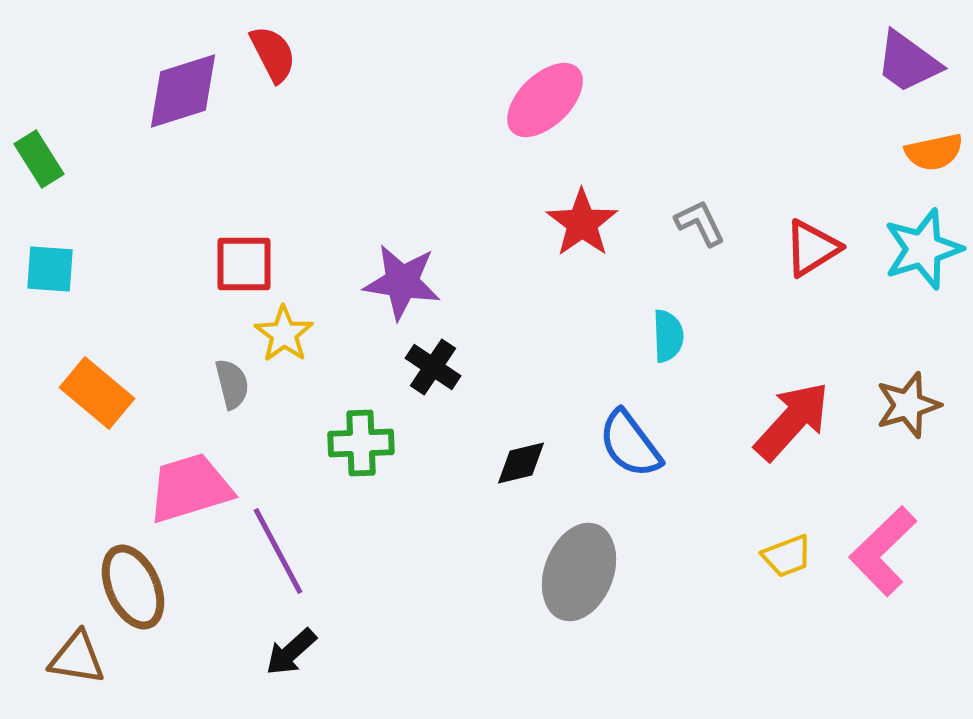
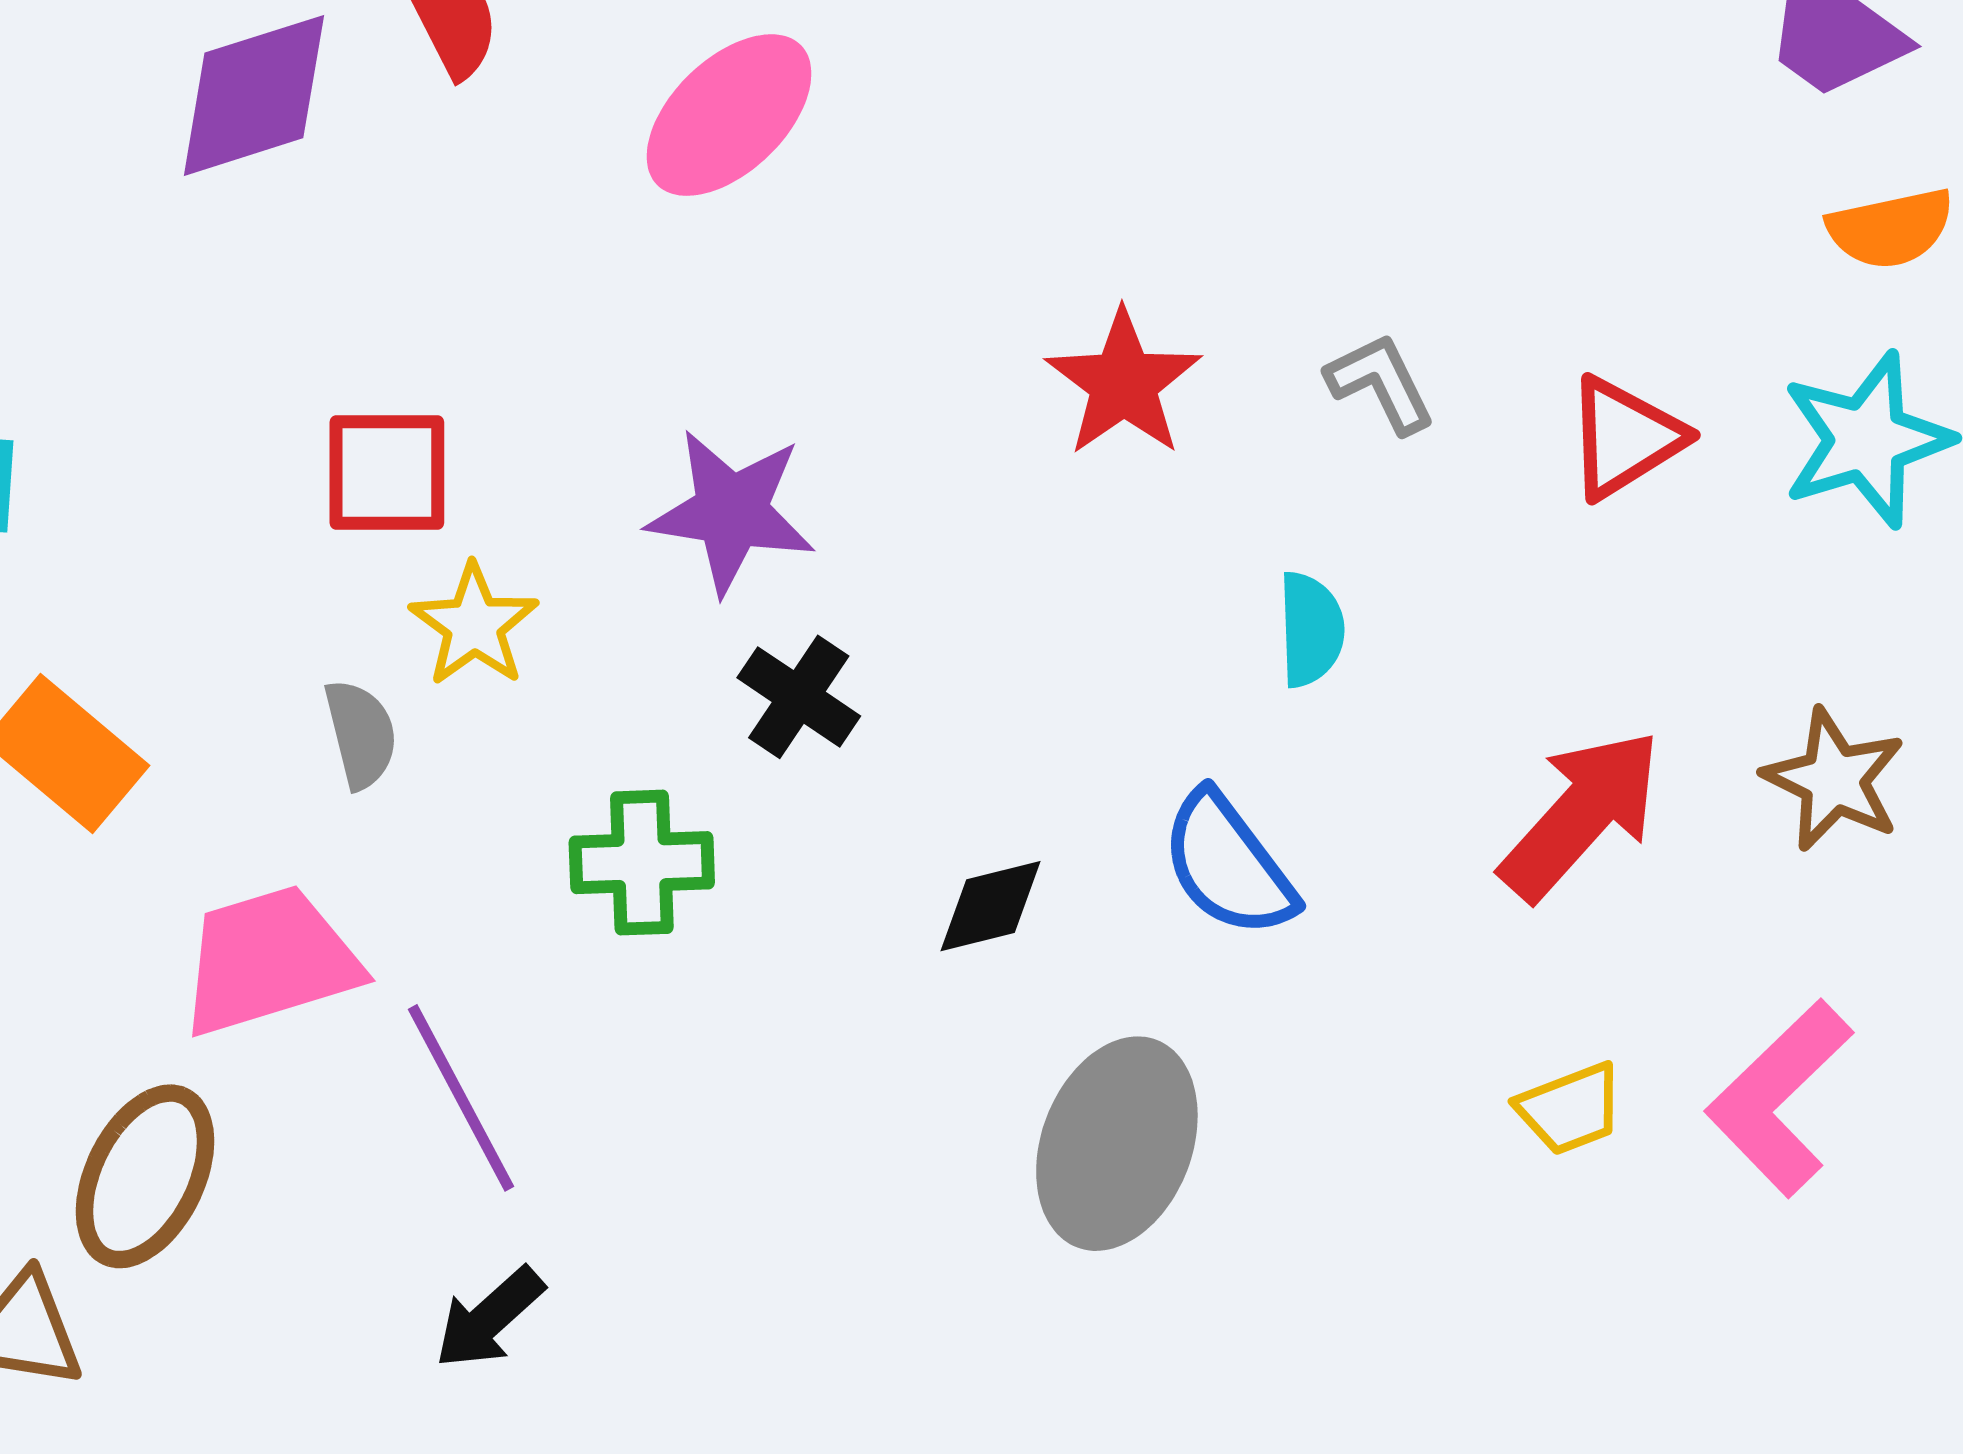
pink ellipse: (545, 100) -> (729, 115), moved
brown star: (908, 405) -> (1834, 780), turned -30
brown ellipse: (133, 587) -> (145, 1176), turned 50

